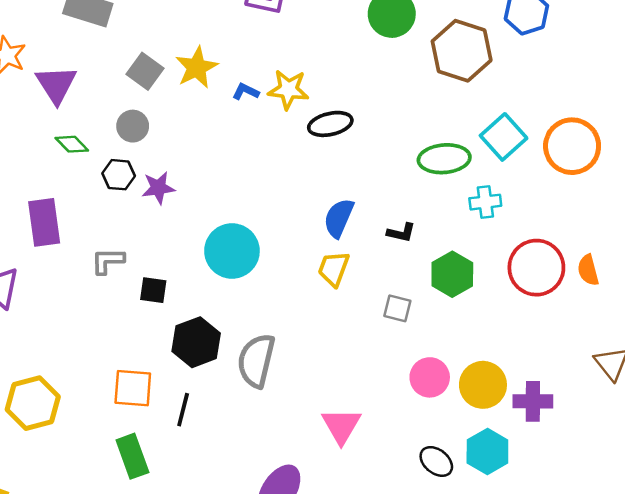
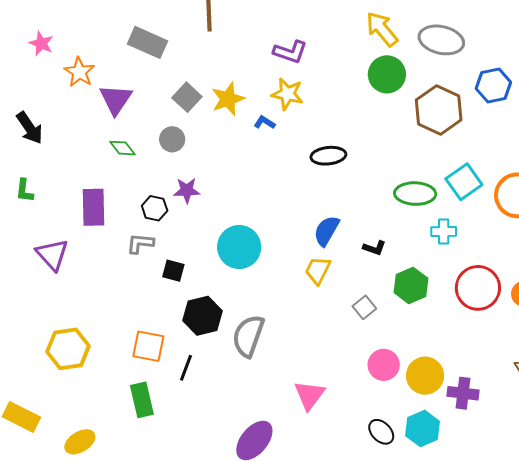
yellow star: (288, 89) -> (287, 94), moved
black hexagon: (119, 175) -> (155, 208), moved
gray square: (397, 308) -> (364, 307), turned 30

